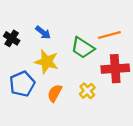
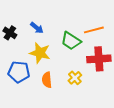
blue pentagon: (22, 84) -> (19, 72), turned 30
orange semicircle: (55, 93) -> (47, 80), turned -35

